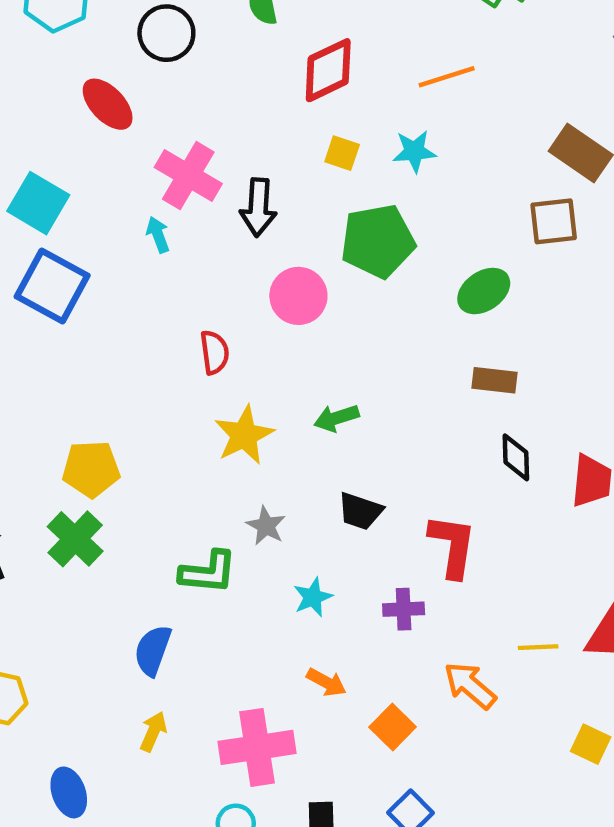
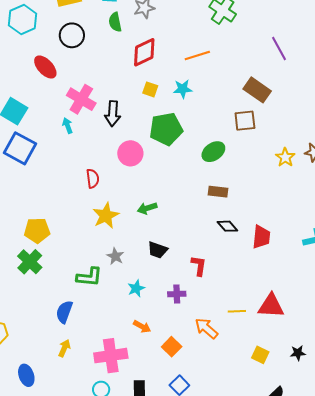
black diamond: (516, 457) -> (227, 226), turned -40
red L-shape: (452, 546) -> (199, 266), size x0.7

